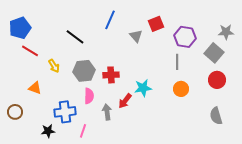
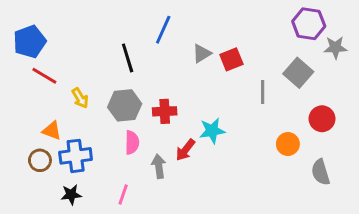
red square: (156, 24) -> (231, 59), moved
gray triangle: (136, 36) -> (202, 53), turned 40
black line: (75, 37) -> (128, 58), moved, turned 36
purple hexagon: (185, 37) -> (309, 24), moved
gray square: (214, 53) -> (298, 73), moved
orange circle: (181, 89) -> (288, 144), moved
brown circle: (15, 112) -> (40, 160), moved
blue cross: (65, 112) -> (76, 156), moved

